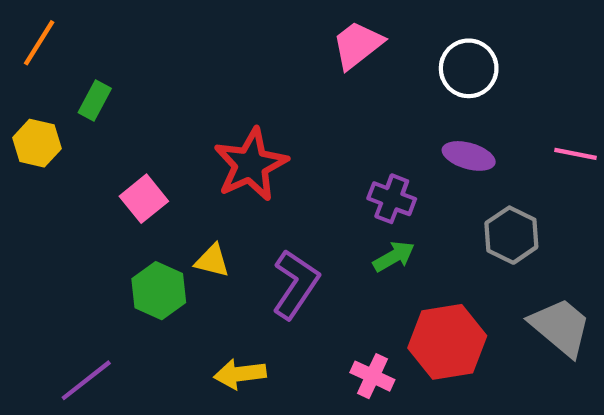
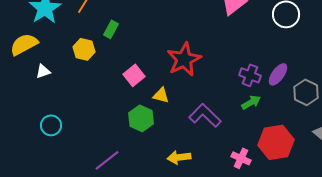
purple ellipse: (469, 156) -> (278, 74), moved, turned -70
yellow triangle: (212, 261) -> (161, 95), moved
purple L-shape: (296, 284) -> (205, 115), turned -80

